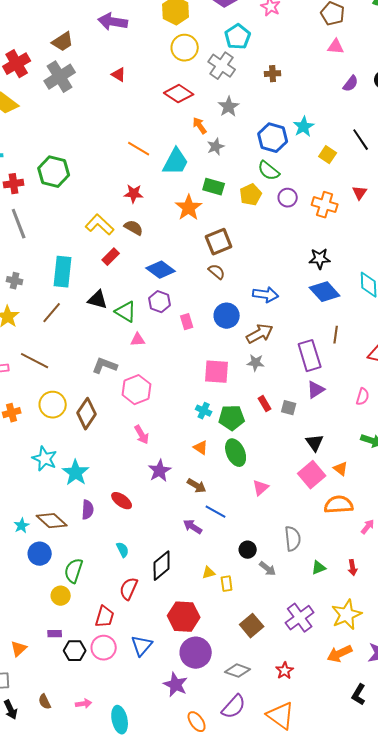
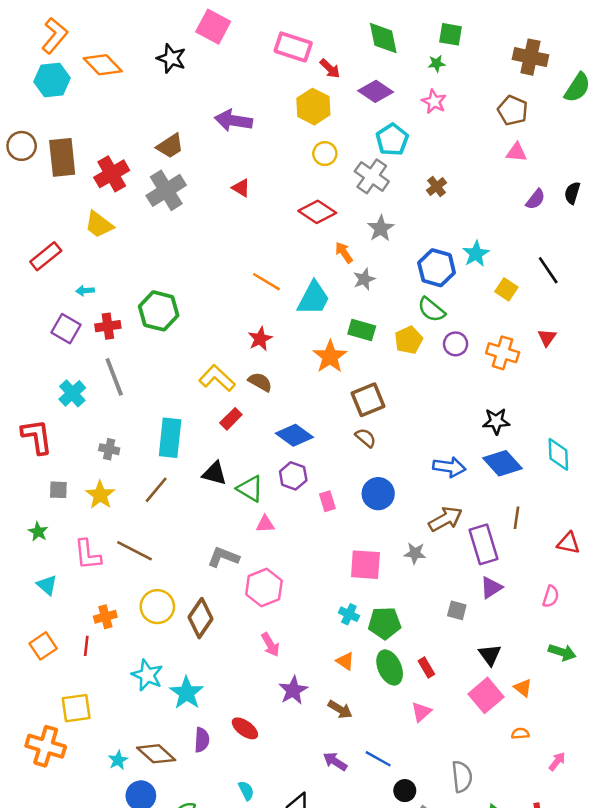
yellow circle: (185, 48) -> (325, 154), size x0.7
brown cross: (273, 74) -> (437, 187), turned -35
red star: (134, 194) -> (260, 339), turned -30
blue arrow: (266, 295) -> (449, 467), moved
brown arrow: (260, 334) -> (445, 519), moved
red rectangle: (265, 404) -> (426, 667), moved
orange semicircle: (339, 505) -> (520, 733), size x0.5
blue line: (216, 512) -> (378, 759), moved

